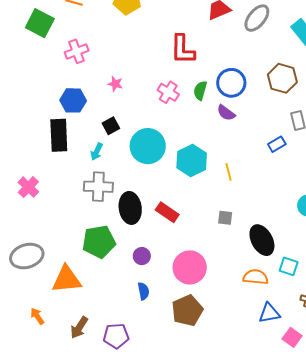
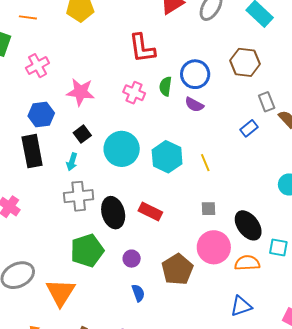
pink star: (115, 84) -> (80, 92), size x1.8
pink circle: (190, 267) -> (214, 247), moved
orange triangle: (67, 279) -> (61, 292), turned -44
brown pentagon: (187, 310) -> (177, 269), moved
blue triangle: (269, 313) -> (241, 306), moved

